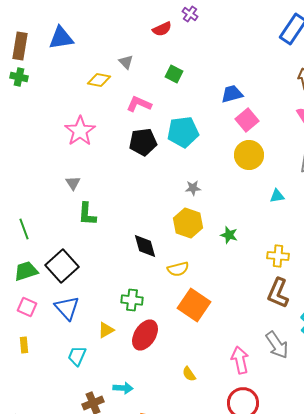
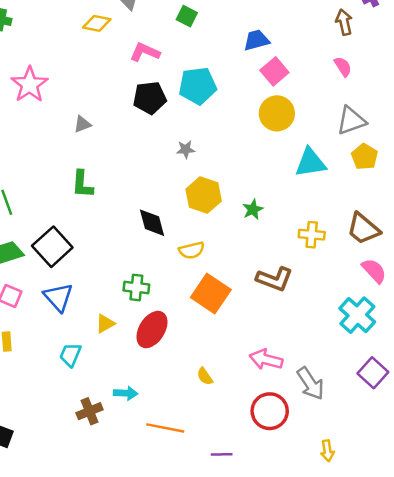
pink star: (80, 131) -> (30, 85), moved
gray triangle: (73, 183) -> (82, 124), moved, turned 42
gray star: (193, 188) -> (186, 149), moved
cyan triangle: (277, 196) -> (310, 163), size x1.8
green star: (229, 235) -> (253, 209), turned 30
brown L-shape: (278, 293) -> (274, 279), moved, turned -92
gray arrow: (277, 345) -> (310, 384), moved
pink arrow: (240, 360) -> (266, 360), turned -64

